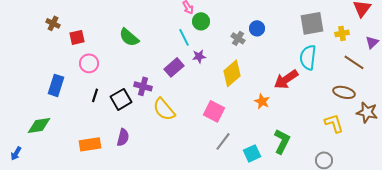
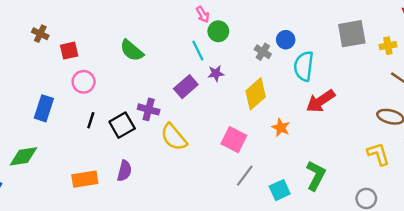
cyan semicircle: (308, 57) -> (304, 66), moved
orange star: (262, 101) -> (281, 128), moved

